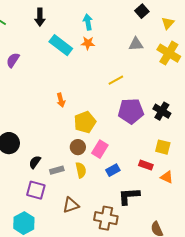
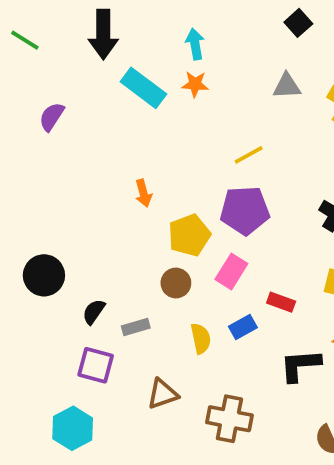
black arrow: (40, 17) -> (103, 34), size x1.4
purple pentagon: (131, 111) -> (245, 210), moved
pink rectangle: (100, 149) -> (231, 272), moved
red rectangle: (146, 165) -> (281, 302), moved
yellow semicircle: (81, 170) -> (201, 338), moved
black L-shape: (129, 196) -> (300, 365), moved

